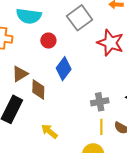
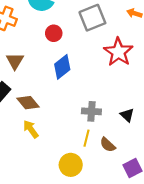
brown triangle: (20, 74) -> (15, 61), turned -42
brown diamond: (38, 89) -> (28, 103), moved, turned -55

